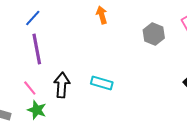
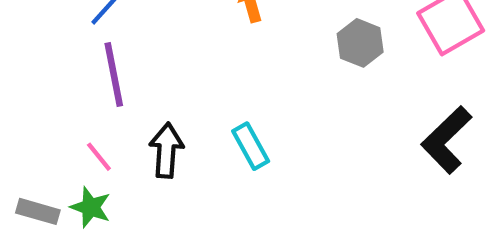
cyan rectangle: (102, 83) -> (251, 146), turned 45
green star: (37, 110) -> (91, 207), moved

